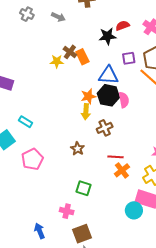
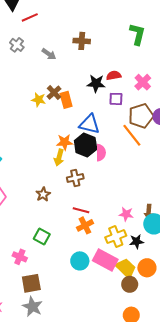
purple square: (129, 58) -> (116, 99), moved
cyan circle: (134, 210) -> (80, 261), moved

